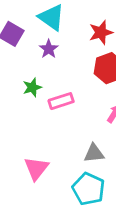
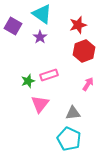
green star: (32, 87) -> (28, 81), moved
pink triangle: (36, 168) -> (40, 104), moved

